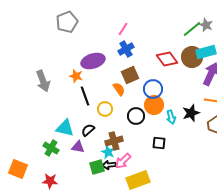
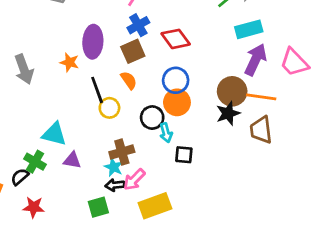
brown circle: (192, 57) -> (232, 91), moved
red diamond: (167, 59) -> (176, 39), moved
purple ellipse: (93, 61) -> (93, 42), turned -70
brown square: (130, 75) -> (133, 51), moved
black line: (85, 96) -> (97, 90), moved
cyan arrow: (171, 117) -> (166, 133), moved
black semicircle: (88, 130) -> (20, 177), moved
green square: (97, 167) -> (98, 207), moved

